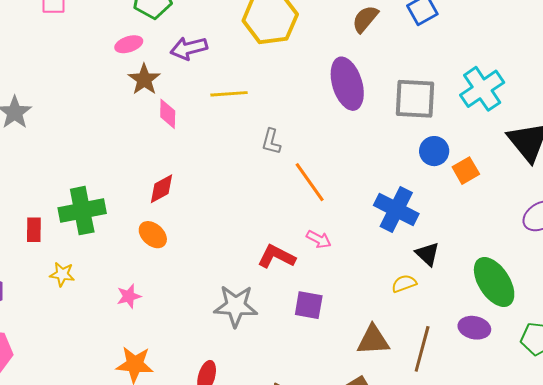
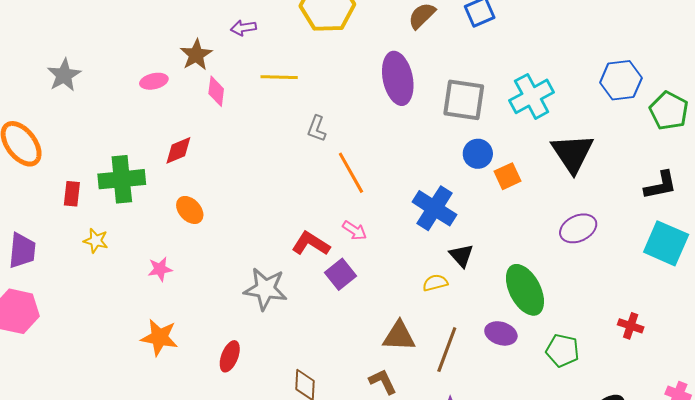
pink ellipse: (129, 44) -> (154, 81), moved
purple arrow: (189, 48) -> (243, 28), size x0.7
red diamond: (162, 189) -> (178, 150), moved
purple square: (309, 305) -> (341, 274), moved, turned 36

